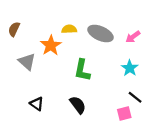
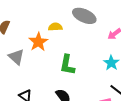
gray ellipse: (100, 34) -> (84, 16), moved

